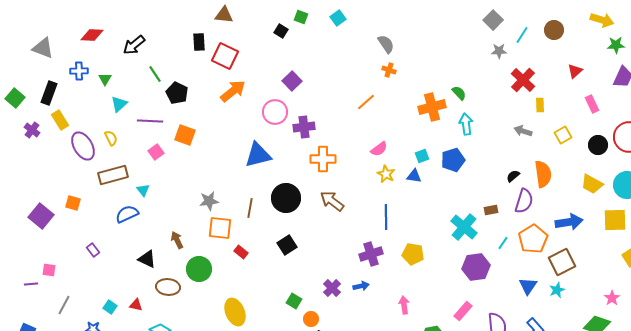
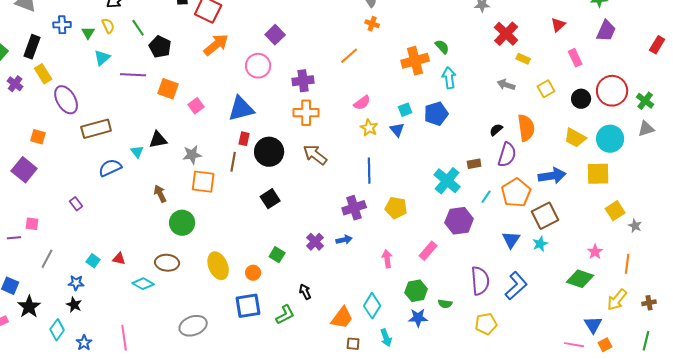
yellow rectangle: (540, 105) -> (523, 59), turned -64
purple cross: (304, 127) -> (303, 81), moved
yellow semicircle: (111, 138) -> (108, 26), moved
pink square: (156, 152) -> (196, 106), moved
blue triangle: (414, 176) -> (397, 130), turned 42
cyan triangle: (143, 190) -> (137, 152), moved
orange square: (73, 203) -> (38, 137), moved
red rectangle: (241, 252) -> (244, 139), moved, turned 64
black triangle: (147, 259) -> (158, 140), moved, turned -36
brown ellipse: (168, 287) -> (167, 263), moved
pink rectangle: (463, 311) -> (428, 251), moved
orange circle: (311, 319) -> (253, 273), moved

